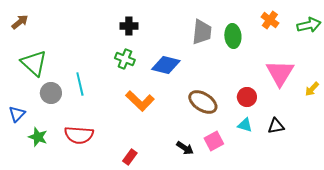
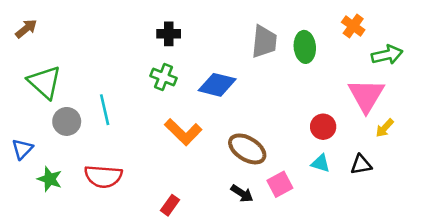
green arrow: (309, 25) -> (387, 55), moved
yellow arrow: (312, 89) -> (385, 128), moved
brown ellipse: (203, 102) -> (247, 149), moved

